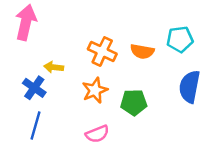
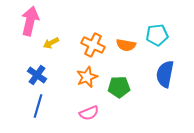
yellow arrow: (54, 67) -> (51, 43), moved, turned -35

